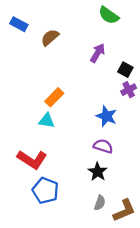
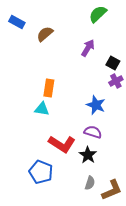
green semicircle: (109, 15) -> (98, 14), turned 102
orange rectangle: (54, 97) -> (49, 88), turned -36
red L-shape: (32, 159) -> (62, 144), moved

